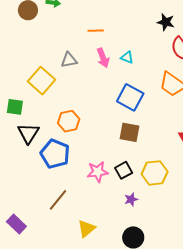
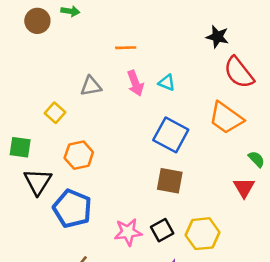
yellow square: (41, 81) -> (55, 113), size x0.6
orange hexagon: (69, 121) -> (79, 155), moved

